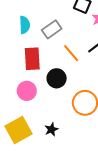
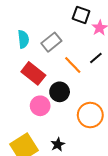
red rectangle: (32, 59) -> (33, 73), turned -45
pink circle: (27, 91) -> (40, 106), moved

